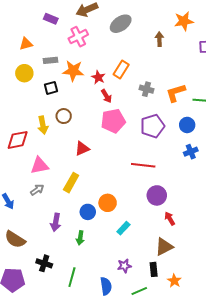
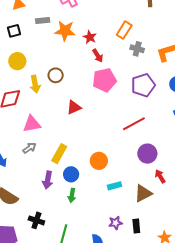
orange rectangle: (121, 69) -> (124, 30), moved
yellow circle: (24, 73) -> (17, 61), moved
black square: (51, 88) -> (14, 31), moved
red line: (143, 165) -> (134, 124), turned -35
yellow rectangle: (71, 183) -> (59, 154), moved
blue circle: (88, 212) -> (71, 174), moved
cyan rectangle: (123, 228) -> (115, 186), turned 32
brown triangle: (164, 247) -> (143, 193), moved
black rectangle: (154, 269) -> (136, 226), moved

